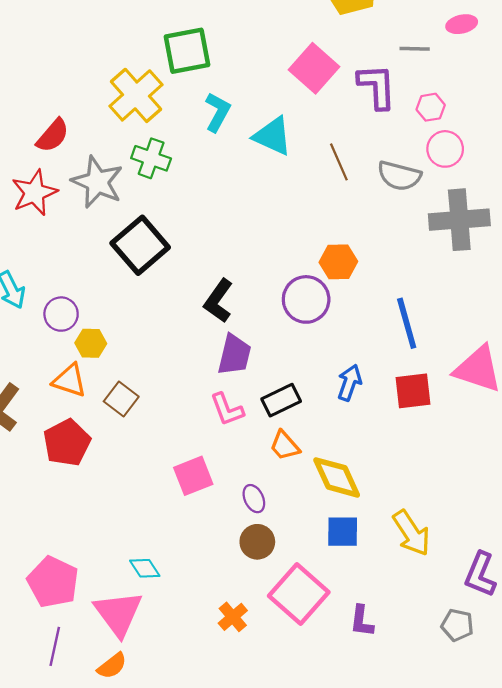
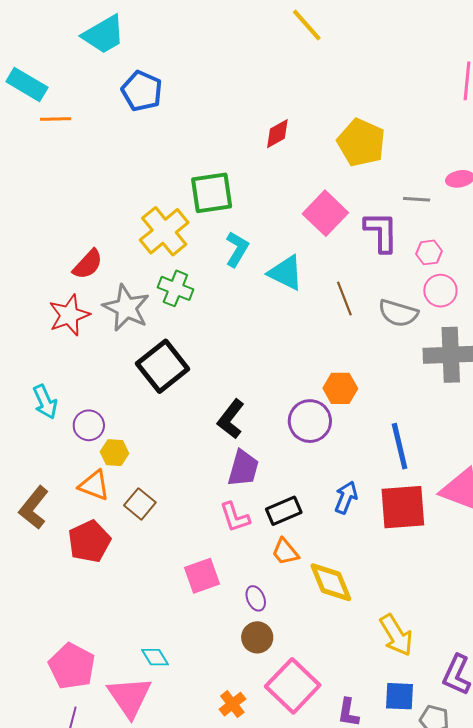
red square: (413, 391) -> (403, 507), size x1.4
blue square: (343, 532) -> (400, 696), moved

